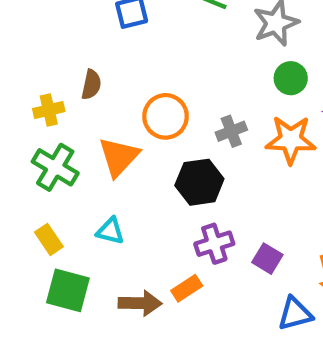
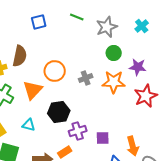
brown semicircle: (91, 85) -> (20, 56), size x1.5
black hexagon: (199, 182) -> (59, 112), moved
purple square: (267, 259) -> (103, 138), turned -32

